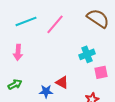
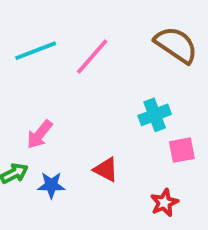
pink arrow: (18, 52) -> (40, 134), moved, turned 35
blue star: (46, 91) -> (51, 185), moved

